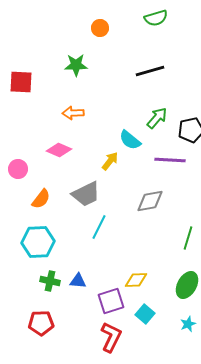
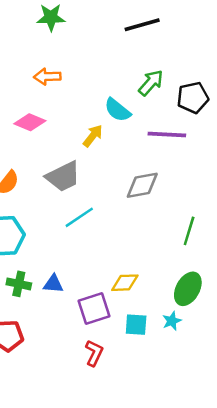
cyan line: (99, 227) -> (79, 217), turned 30
cyan square: (145, 314) -> (136, 325), turned -36
cyan star: (188, 324) -> (172, 321), moved
red L-shape: (111, 337) -> (94, 353), size x0.7

